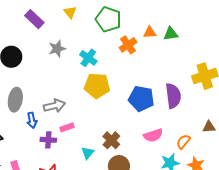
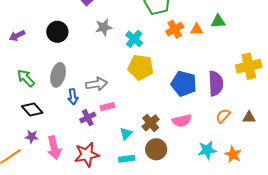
orange triangle: (150, 32) -> (197, 29), moved
pink semicircle: (153, 135) -> (182, 121), moved
purple cross: (48, 140) -> (88, 118), turned -35
orange semicircle: (183, 142) -> (223, 116), moved

